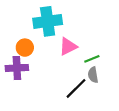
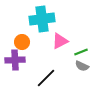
gray semicircle: (93, 75) -> (82, 66), turned -56
black line: (76, 88) -> (46, 78), moved

